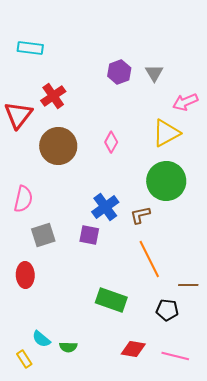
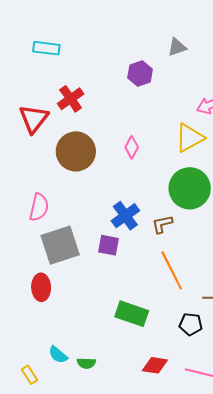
gray triangle: (154, 73) -> (177, 47), moved, turned 42
gray square: (43, 235) -> (60, 245), size x1.5
yellow rectangle: (24, 359) -> (29, 375), moved

